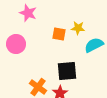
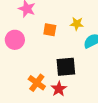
orange square: (59, 34) -> (50, 30), moved

